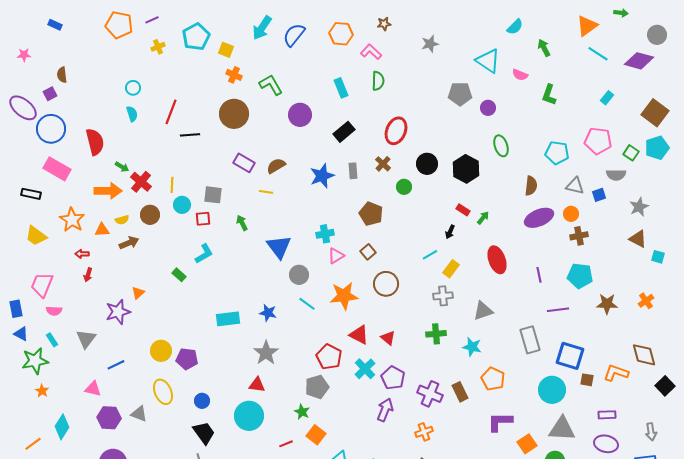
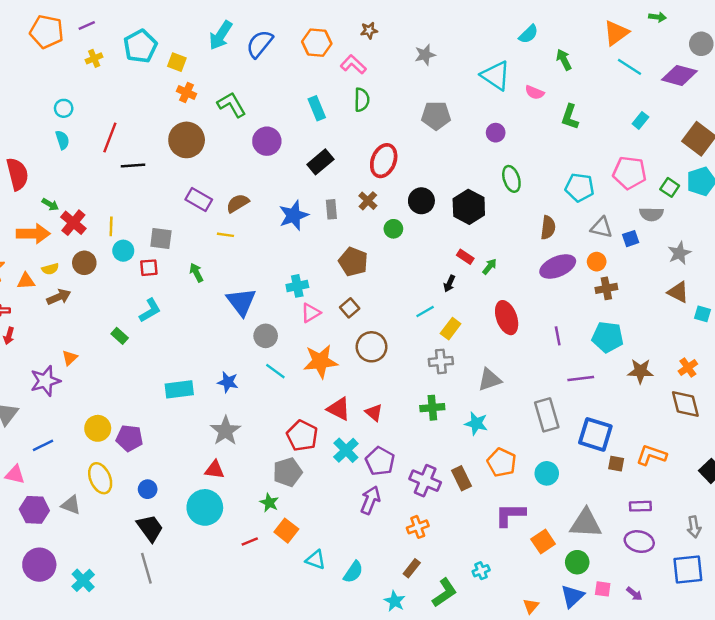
gray pentagon: (460, 94) -> (436, 116), moved
brown diamond: (644, 355) -> (685, 404), moved
cyan circle: (552, 390) -> (547, 473), moved, size x0.7

